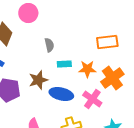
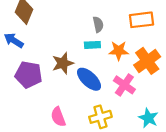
gray semicircle: (49, 45) -> (98, 24), moved
blue ellipse: (61, 94) -> (89, 79), turned 30

